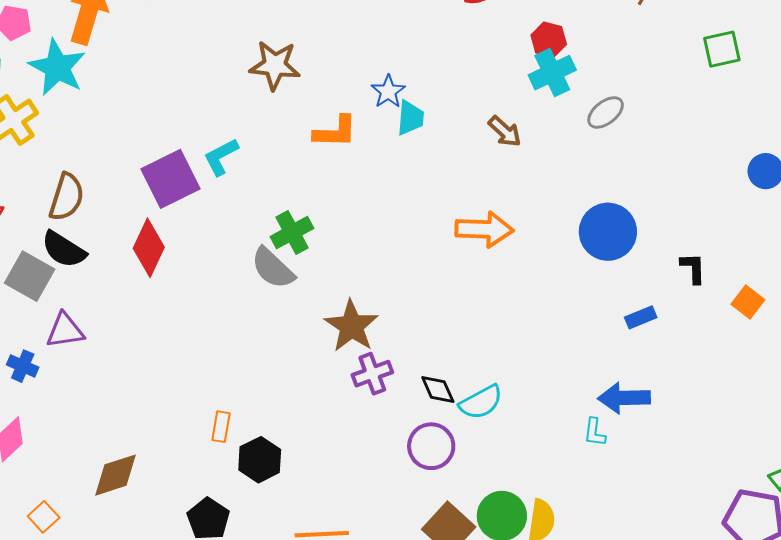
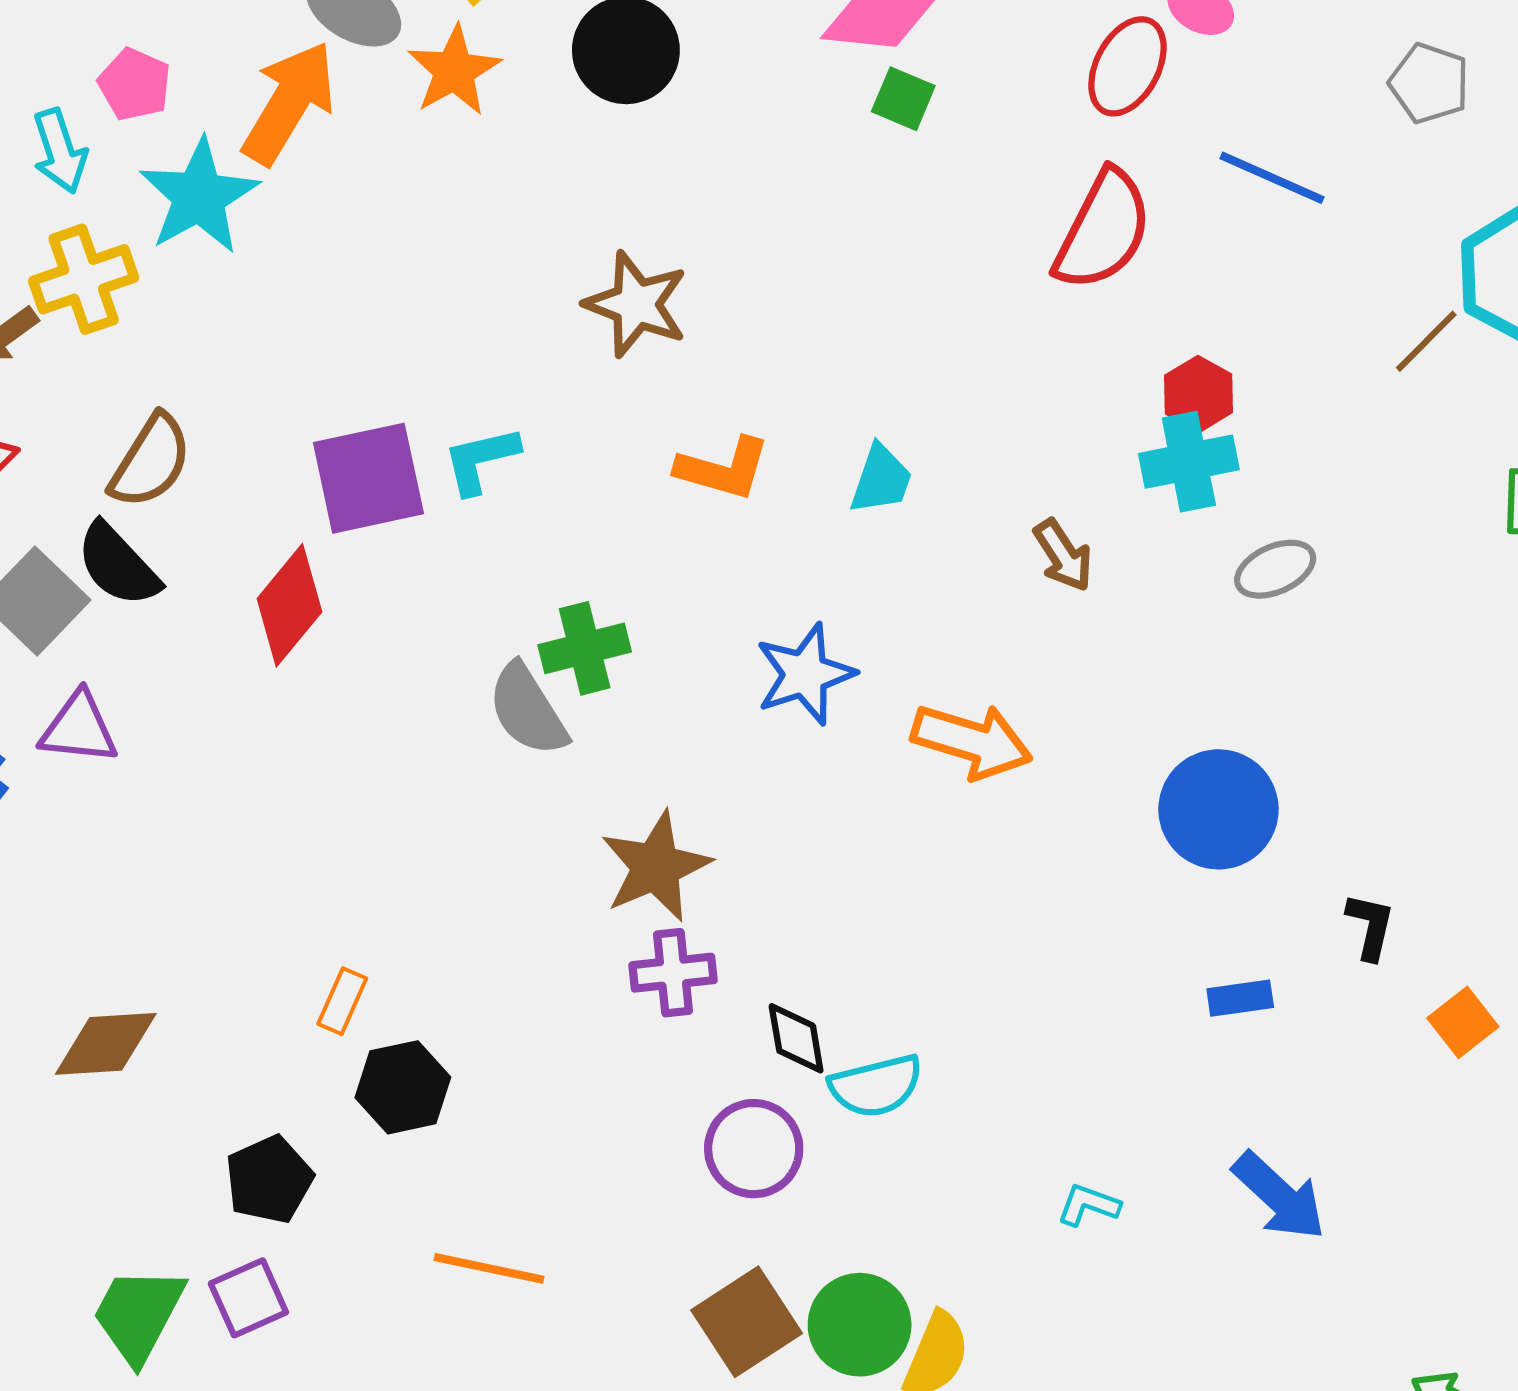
blue star: (388, 91) -> (805, 674), moved, size x1.4
blue arrow: (624, 398) -> (1279, 1196), moved, turned -150
cyan L-shape: (595, 432) -> (1088, 1205), turned 88

